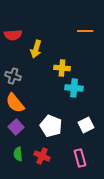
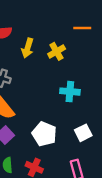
yellow cross: (62, 68) -> (57, 51), moved, turned -35

